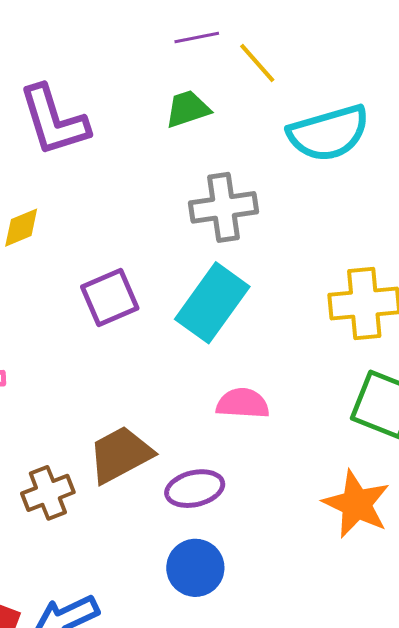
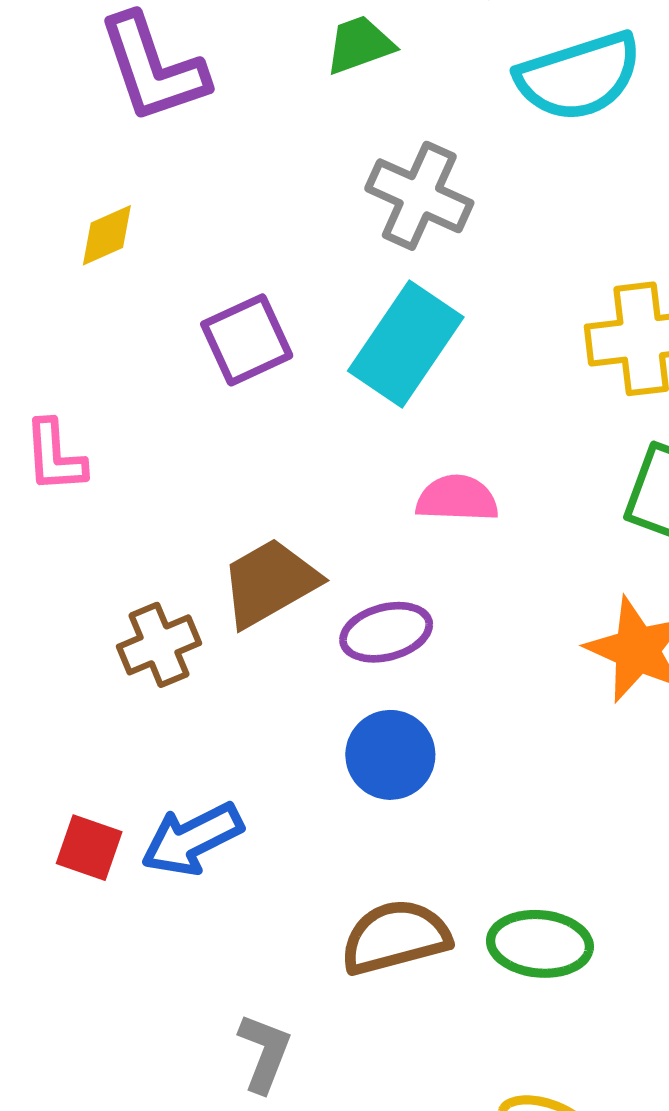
gray cross: (223, 207) -> (419, 196), turned 34

